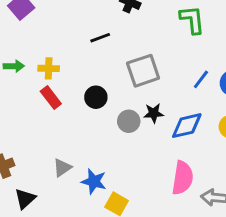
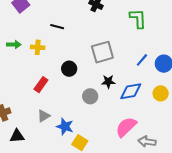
black line: (100, 38) -> (57, 27), moved, turned 32
red rectangle: (51, 98) -> (41, 85), moved, turned 70
gray circle: (129, 121) -> (90, 96), moved
pink semicircle: (183, 178) -> (126, 127), turned -145
black triangle: (25, 199) -> (17, 136), turned 35

